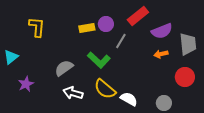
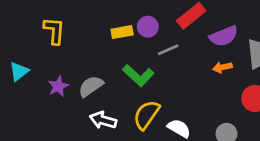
gray line: (121, 41) -> (168, 50), turned 35
purple star: (26, 84) -> (58, 86), moved
yellow semicircle: (105, 89) -> (146, 115), turned 85

